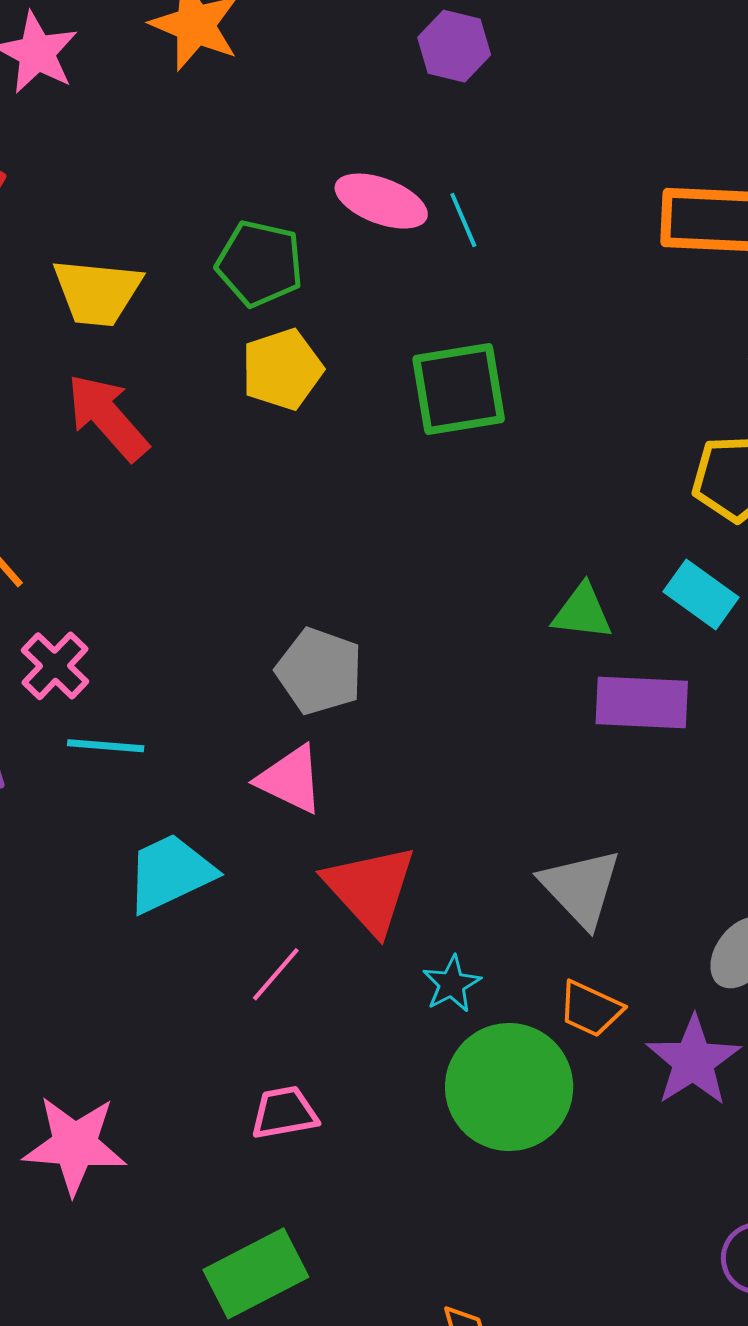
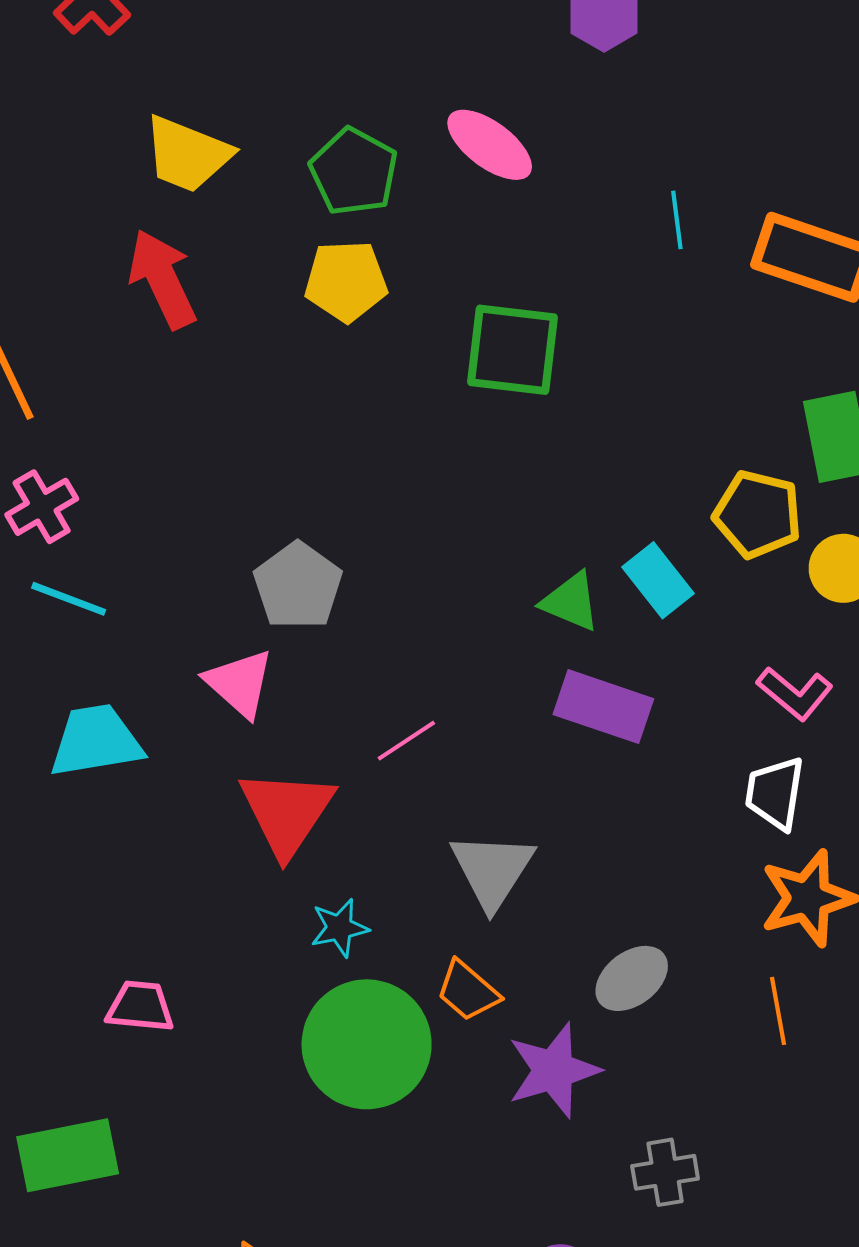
cyan line: (463, 220) -> (677, 220), moved
cyan rectangle: (701, 595) -> (658, 580), moved
pink line: (276, 974) -> (406, 741), moved

